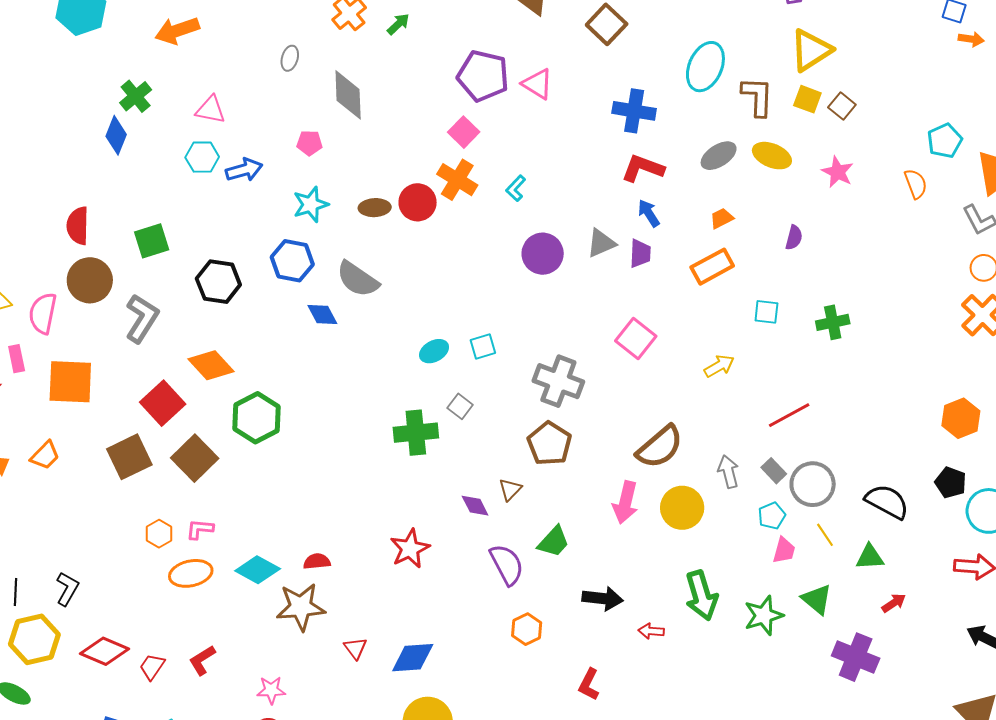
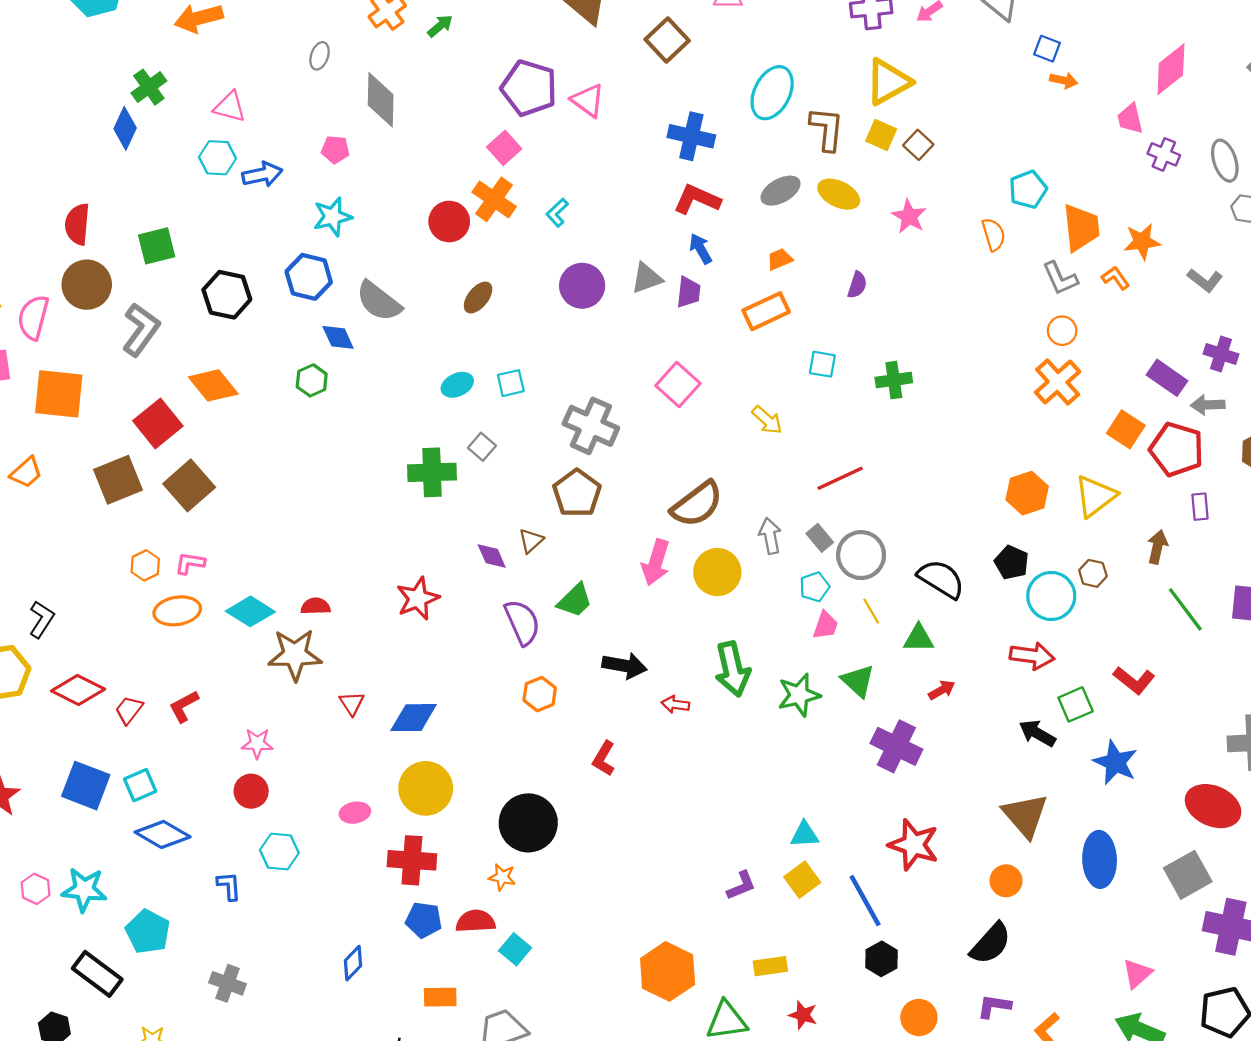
brown ellipse: (375, 208) -> (478, 297), moved, turned -52
yellow arrow: (719, 366) -> (767, 420), turned 68
green hexagon: (256, 418) -> (312, 380), moved, size x0.6

